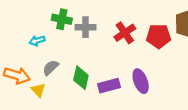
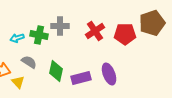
green cross: (62, 19) -> (39, 35), moved
gray semicircle: (51, 68) -> (29, 62), turned 77

